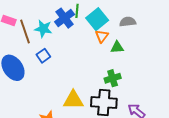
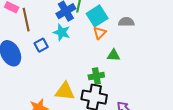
cyan star: (43, 29) -> (62, 32), moved
green triangle: (117, 47) -> (114, 55), moved
green cross: (113, 78) -> (96, 76), moved

